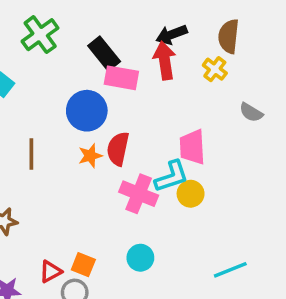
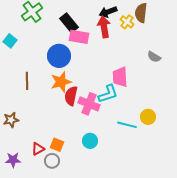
yellow cross: (215, 69) -> (127, 22), moved
red semicircle: (118, 149) -> (71, 96), moved
orange star: (90, 156) -> (61, 82), size x1.5
yellow circle: (191, 194) -> (148, 117), moved
cyan line: (230, 270) -> (127, 125), moved, turned 36

